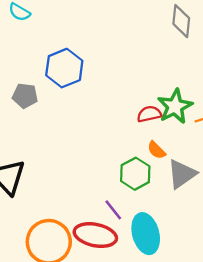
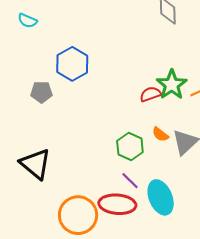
orange semicircle: (156, 150) -> (160, 134), moved
green hexagon: (135, 174) -> (130, 147), moved

